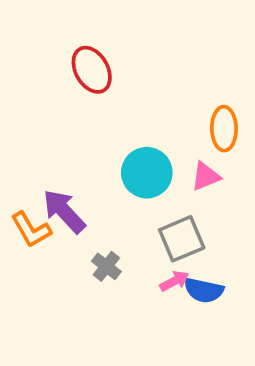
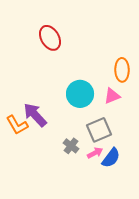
gray cross: (106, 266) -> (71, 146), moved
blue semicircle: (204, 290) -> (111, 158), turned -65

